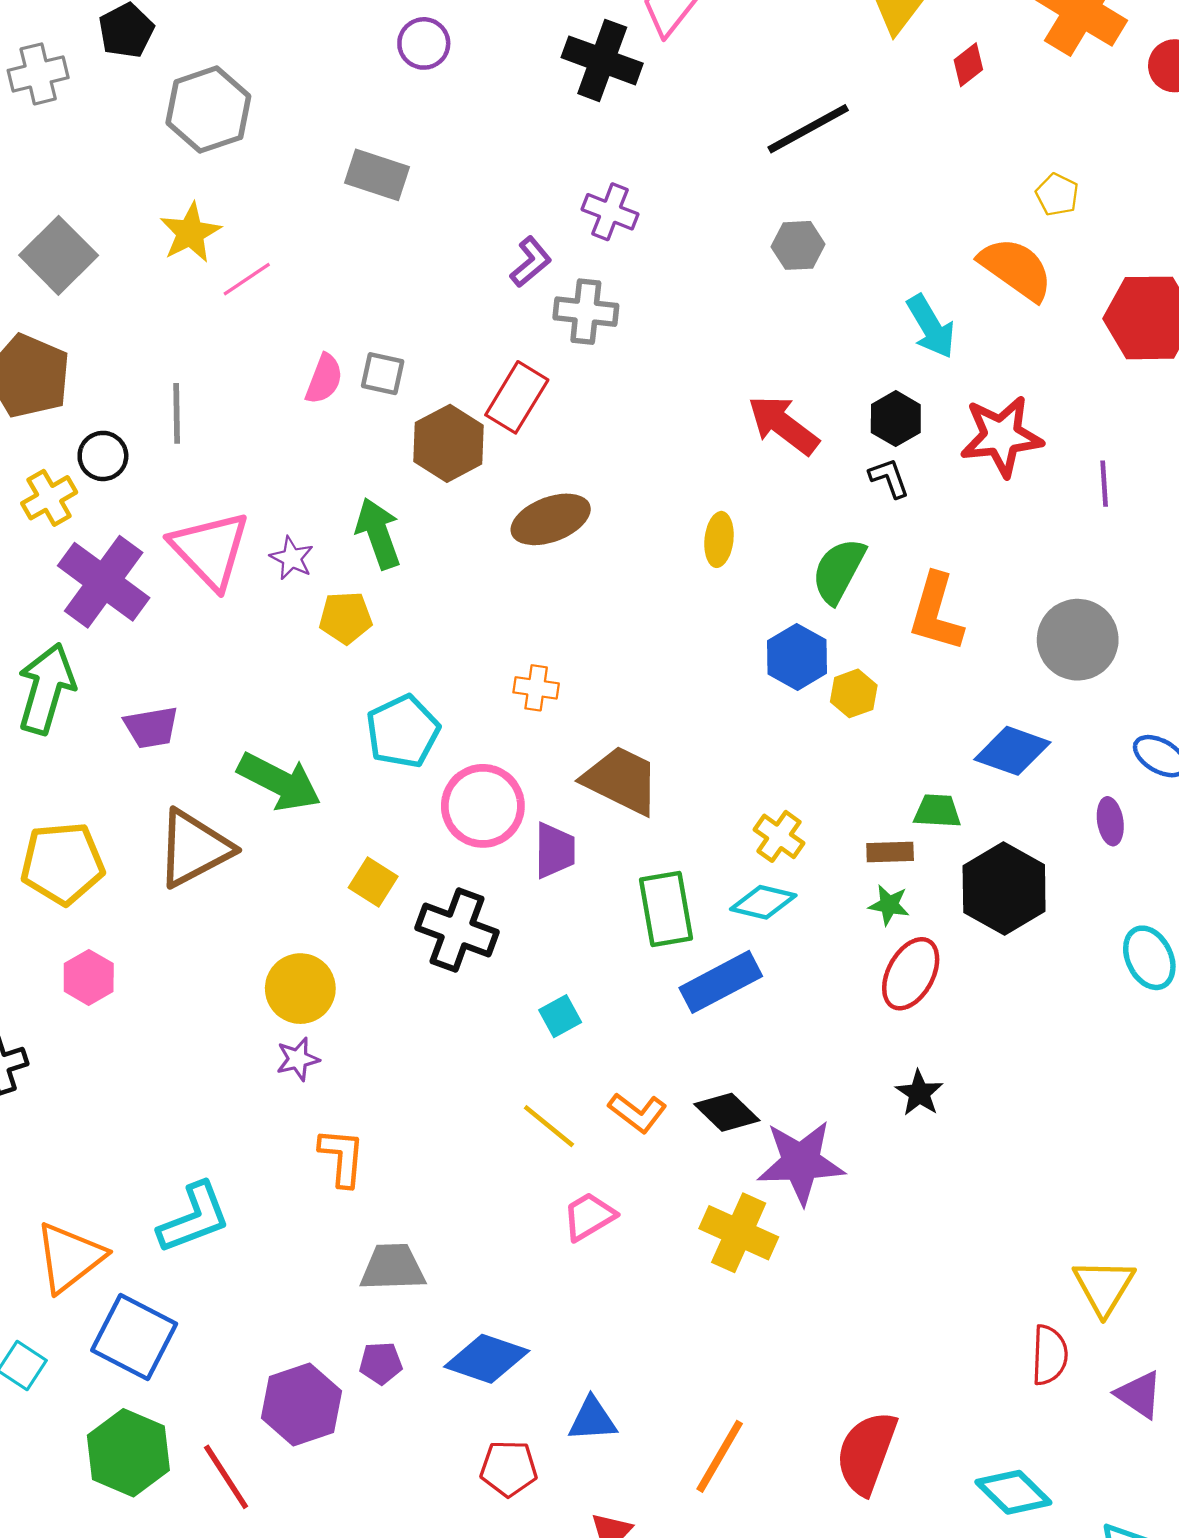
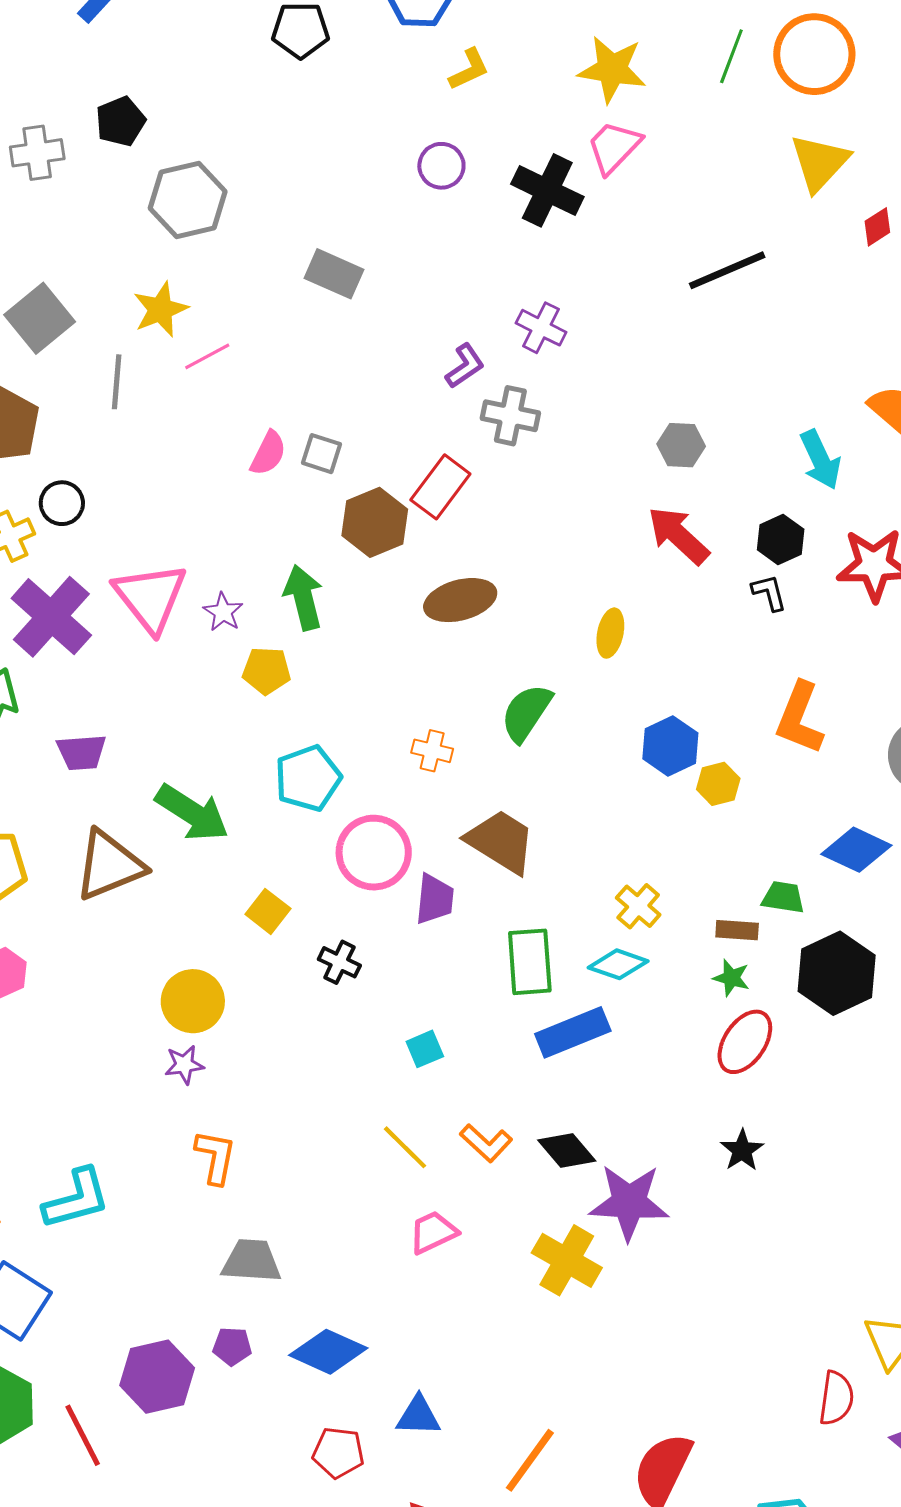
purple circle: (424, 43) -> (441, 166), moved
gray hexagon: (798, 245) -> (681, 445), moved
gray line: (177, 413) -> (117, 382), moved
green semicircle: (839, 571) -> (526, 713), moved
black cross: (457, 930) -> (339, 962), size x0.6

